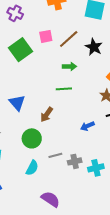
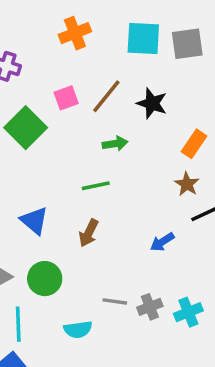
green line: (64, 89) -> (96, 186), moved
green circle: (32, 138) -> (45, 279), moved
gray line: (55, 155) -> (115, 301), turned 32
cyan semicircle: (32, 168) -> (78, 329), turned 63

